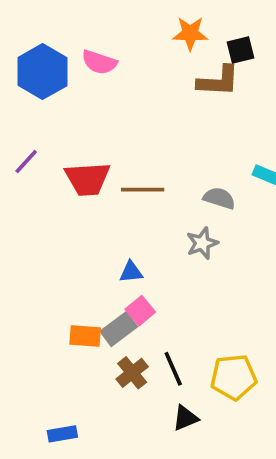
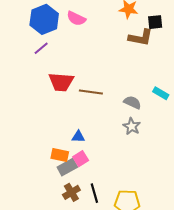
purple line: (26, 162) -> (41, 48), moved
gray star: (202, 243) -> (132, 126), moved, turned -30
orange rectangle: (85, 336) -> (60, 155), moved

